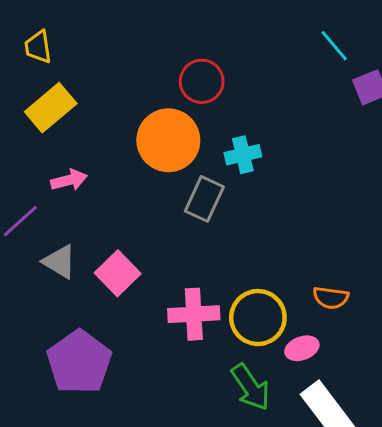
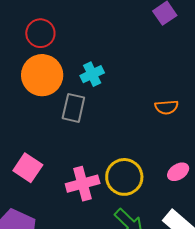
red circle: (202, 81) -> (40, 33), moved
orange semicircle: (331, 298) -> (167, 107), moved
pink ellipse: (302, 348) -> (178, 172), moved

